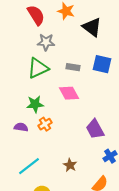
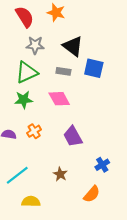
black triangle: (92, 27) -> (73, 46), moved
green star: (35, 104) -> (24, 100), moved
purple trapezoid: (95, 129) -> (73, 136), moved

